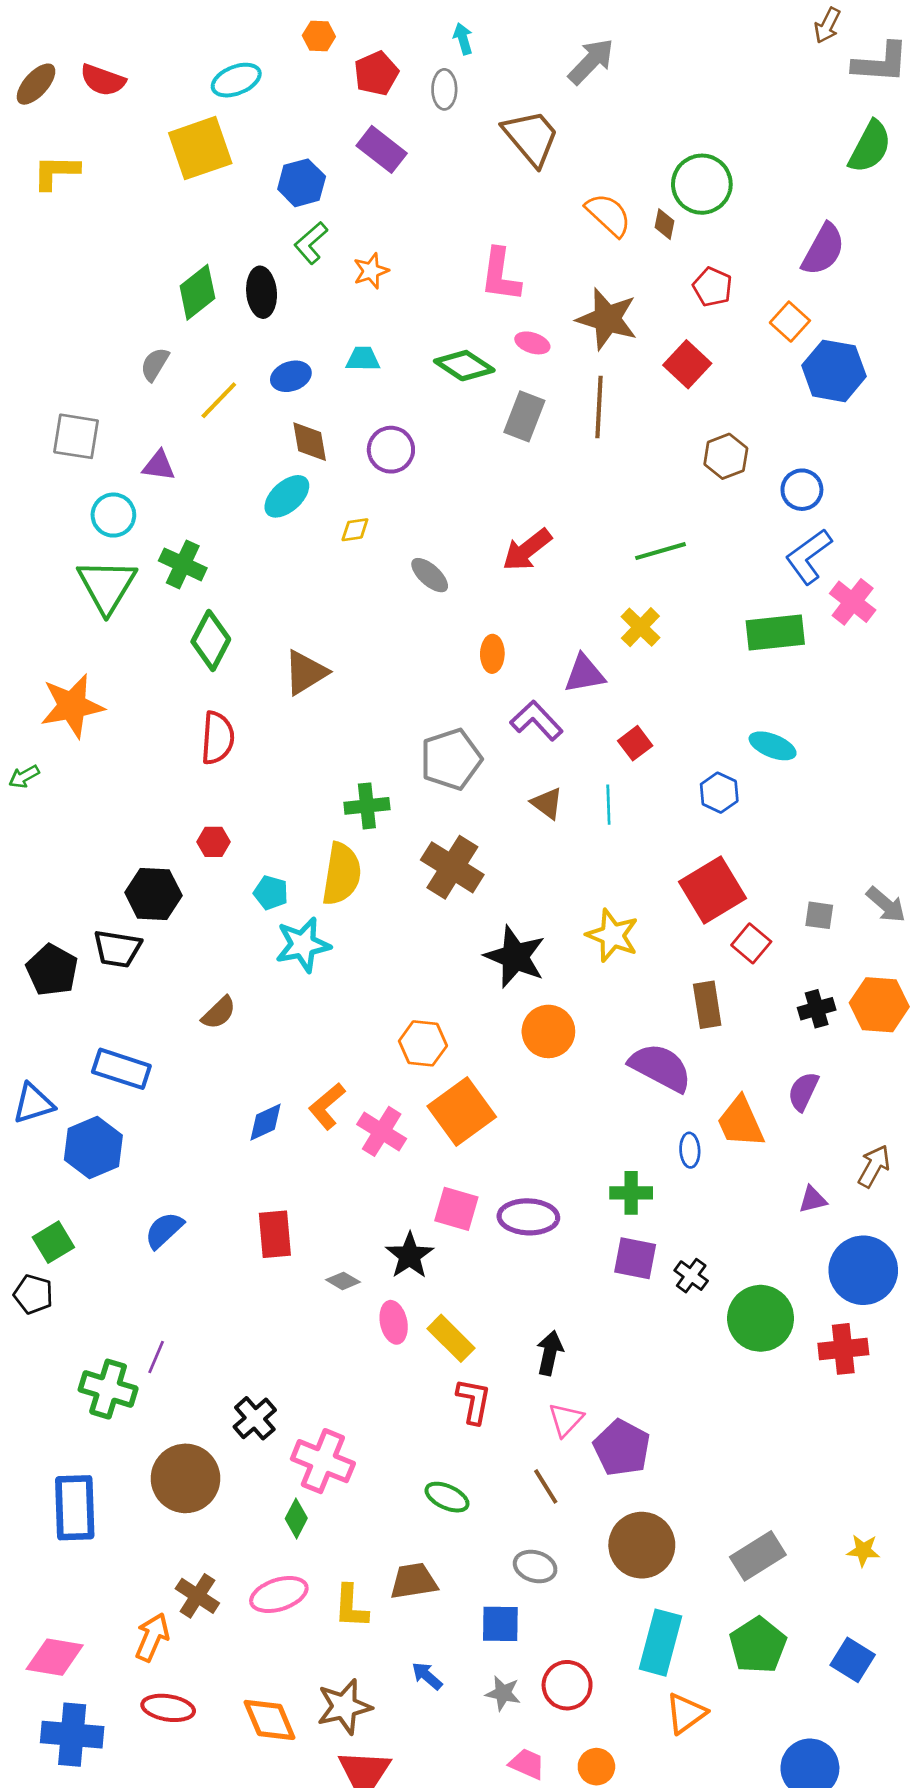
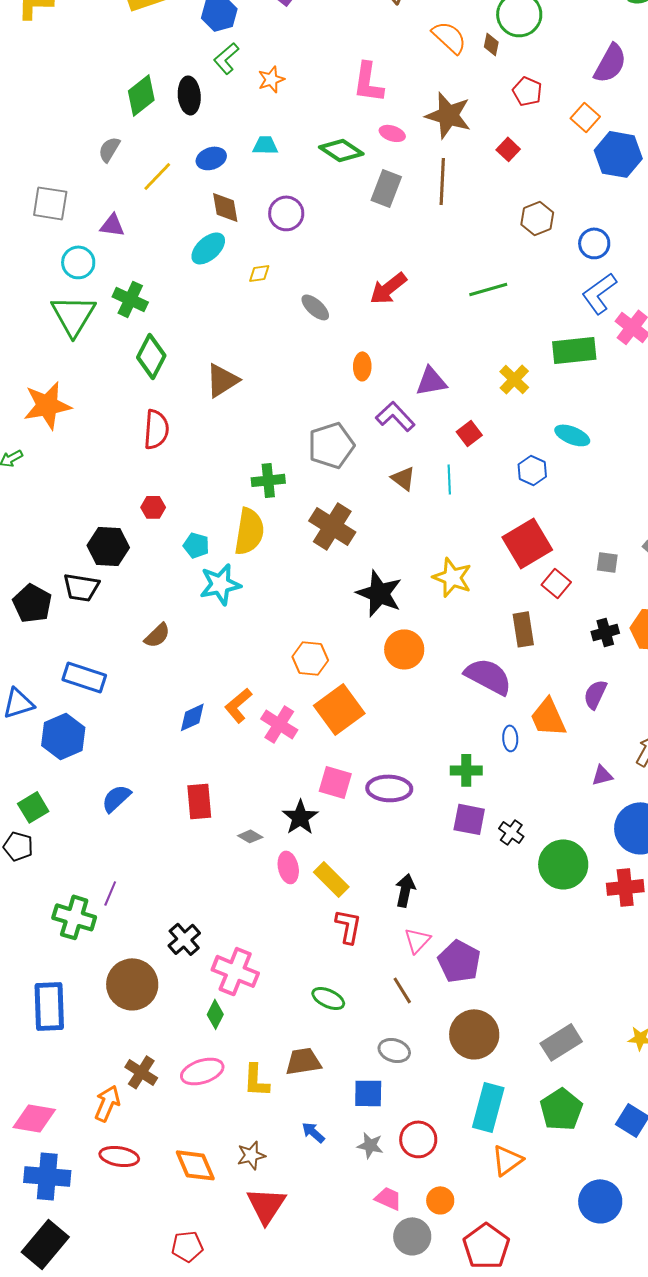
red square: (687, 364) -> (508, 149), size x0.7
yellow cross: (640, 627) -> (514, 379), moved
brown star: (344, 1707) -> (251, 1155), size x0.7

